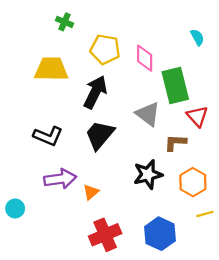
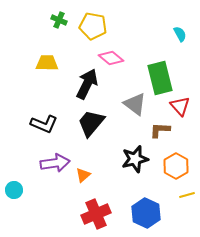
yellow pentagon: (105, 49) -> (93, 26), moved
pink diamond: (145, 58) -> (111, 58), moved, turned -50
yellow trapezoid: (51, 69) -> (47, 63), size x0.7

